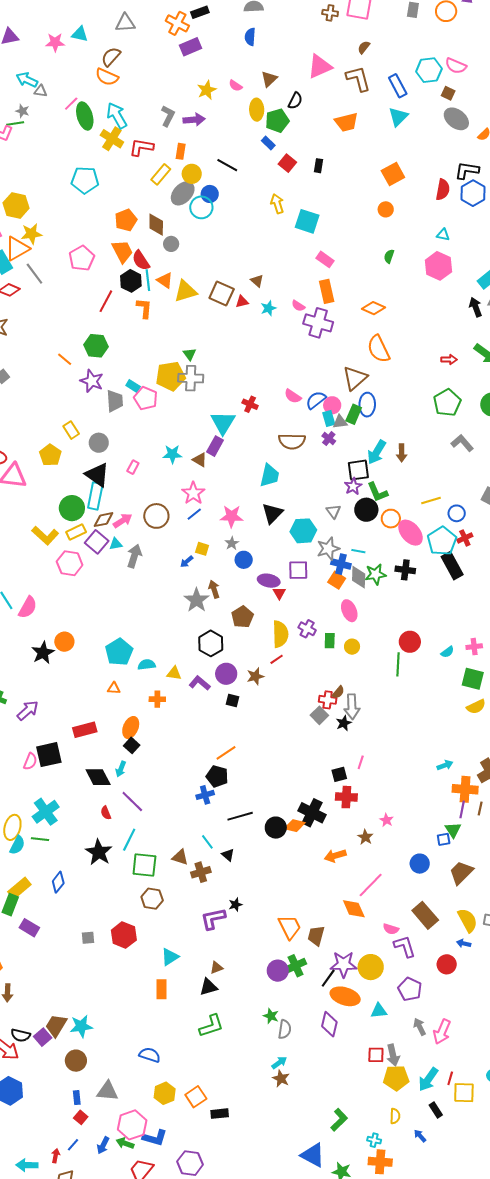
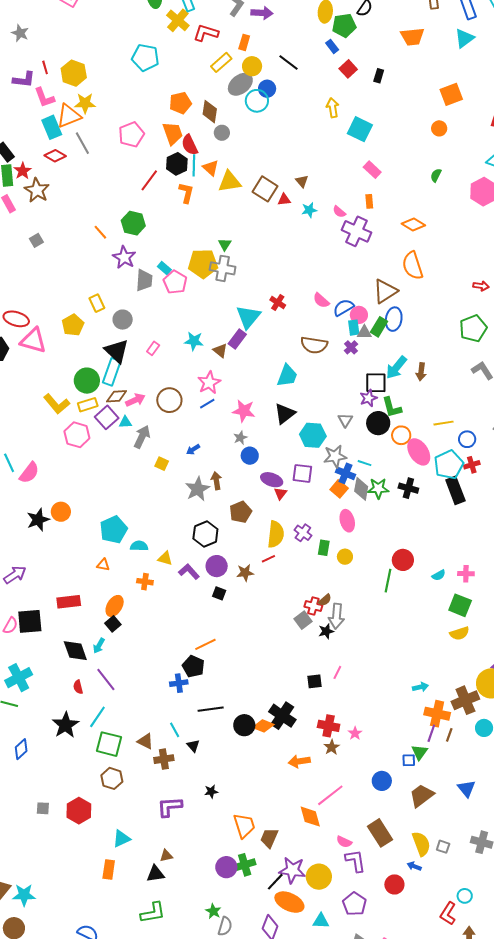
orange rectangle: (327, 291) -> (369, 201), size x0.6
yellow square: (202, 549) -> (162, 464), moved
red cross: (346, 797) -> (329, 726), moved
black star: (235, 905) -> (211, 791), moved

